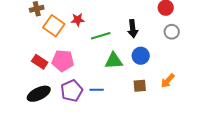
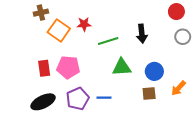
blue circle: (141, 56) -> (154, 71), moved
red rectangle: (40, 62) -> (44, 68), turned 49

